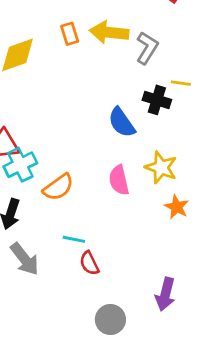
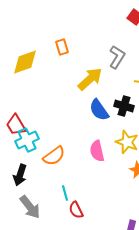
yellow arrow: (109, 32) -> (90, 79), moved, turned 132
black cross: (157, 100) -> (124, 106), moved
cyan line: (74, 239) -> (65, 193), turned 63

